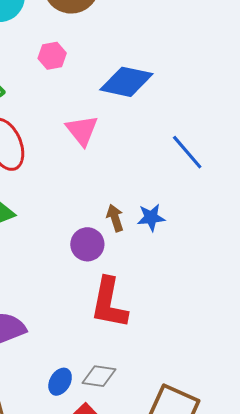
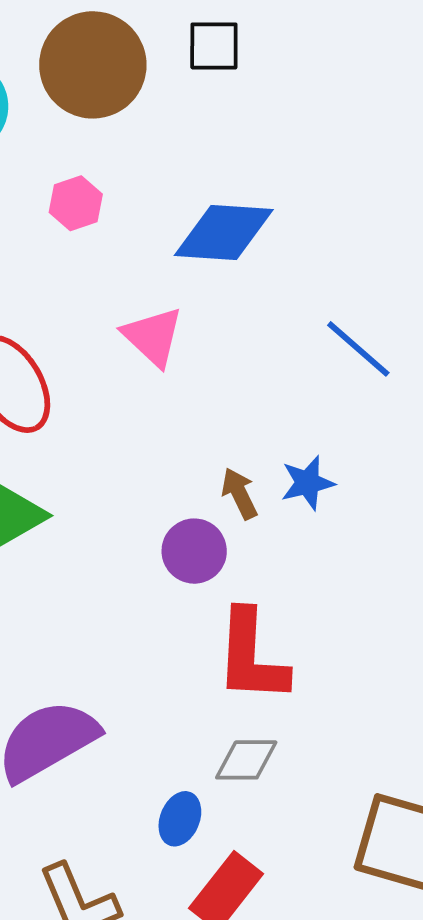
gray diamond: (99, 376) -> (246, 760), moved

